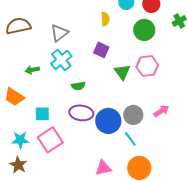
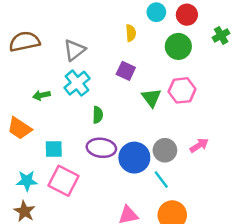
green semicircle: (78, 86) -> (98, 115), turned -80
pink square: (50, 140) -> (64, 181), turned -30

